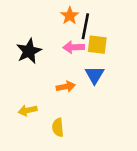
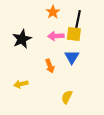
black line: (85, 26) -> (78, 20), moved
orange arrow: (66, 87) -> (50, 66), turned 80
yellow semicircle: (58, 127) -> (67, 97), moved, turned 32

